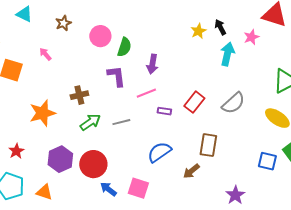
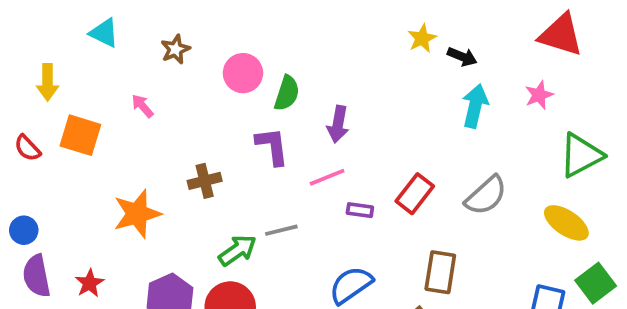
black arrow: (220, 27) -> (462, 57), turned 140
yellow star: (198, 31) -> (422, 38), moved
pink star: (251, 37) -> (539, 95), moved
green arrow: (90, 122) -> (238, 250), moved

